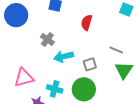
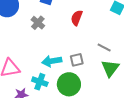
gray cross: (47, 39) -> (38, 23), moved
cyan arrow: (64, 57) -> (52, 61), moved

